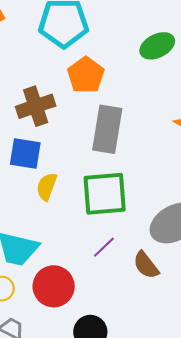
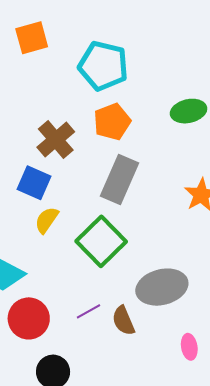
brown cross: (36, 106) -> (56, 140), turned -36
green square: (105, 194) -> (101, 241), turned 36
purple line: (104, 247) -> (88, 311), moved

